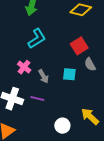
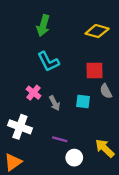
cyan L-shape: (37, 39) -> (48, 62), turned 95
red square: (79, 46) -> (95, 71), turned 30
purple line: (37, 99) -> (60, 139), moved

